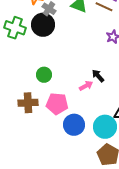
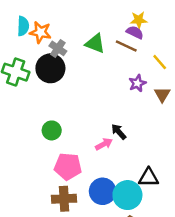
brown cross: (28, 103) -> (64, 199), moved
blue circle: (74, 125) -> (103, 191), moved

